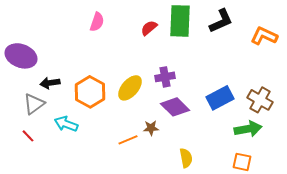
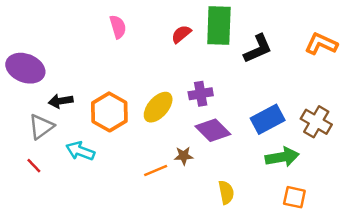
black L-shape: (221, 21) -> (258, 49), moved
pink semicircle: (97, 22) -> (118, 27), turned -36
green arrow: (248, 129) -> (282, 157), moved

